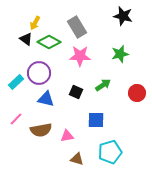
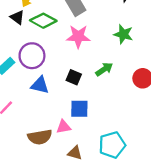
green star: (120, 54) -> (123, 34), turned 30
blue square: (96, 120) -> (79, 109), moved
brown semicircle: (41, 130) -> (40, 137), moved

